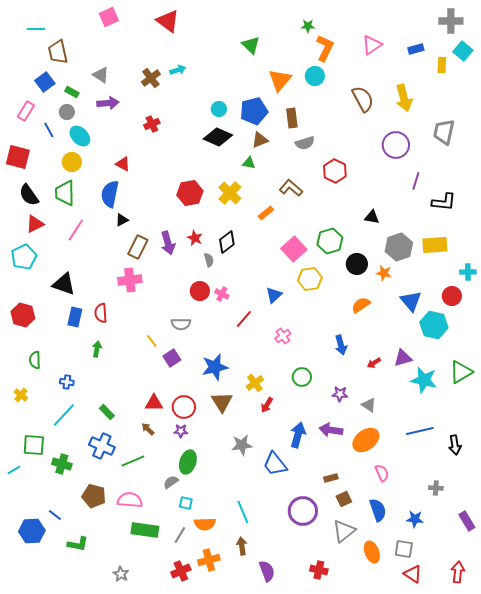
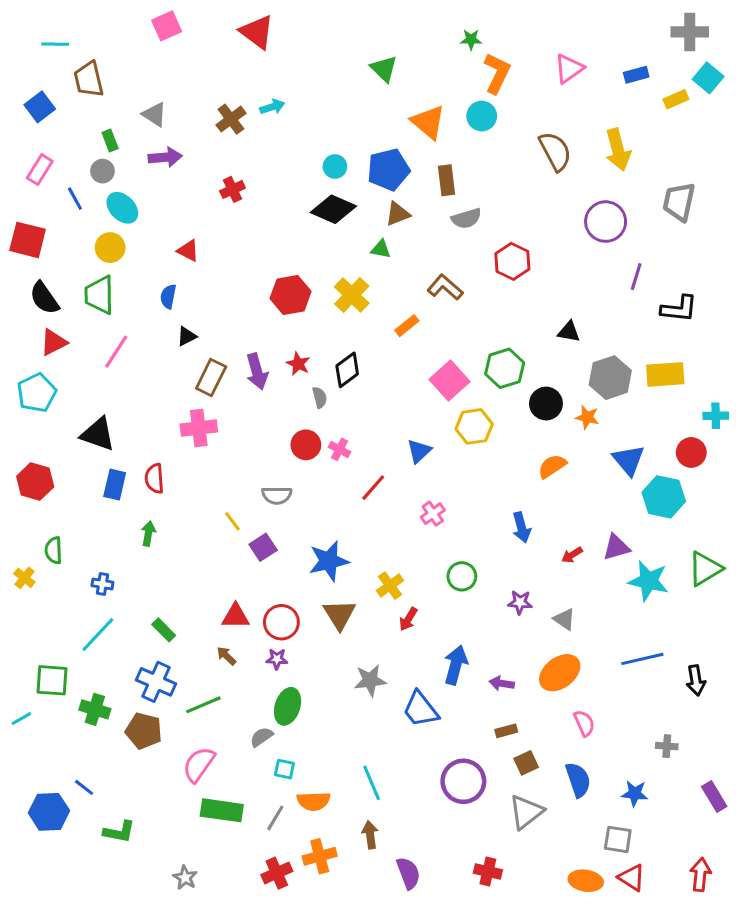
yellow rectangle: (442, 65) -> (676, 99), turned 63
orange triangle: (280, 80) -> (428, 122), turned -30
blue square: (45, 82) -> (40, 107), moved
green rectangle: (72, 92) -> (110, 140), turned 40
blue semicircle: (110, 194) -> (168, 296), size x0.6
yellow cross: (21, 395) -> (24, 578), moved
purple arrow: (331, 430) -> (502, 683), moved, size x0.7
brown pentagon: (94, 496) -> (144, 731), moved
pink semicircle: (130, 500) -> (199, 764), turned -60
orange ellipse: (372, 552) -> (586, 881), moved, turned -60

